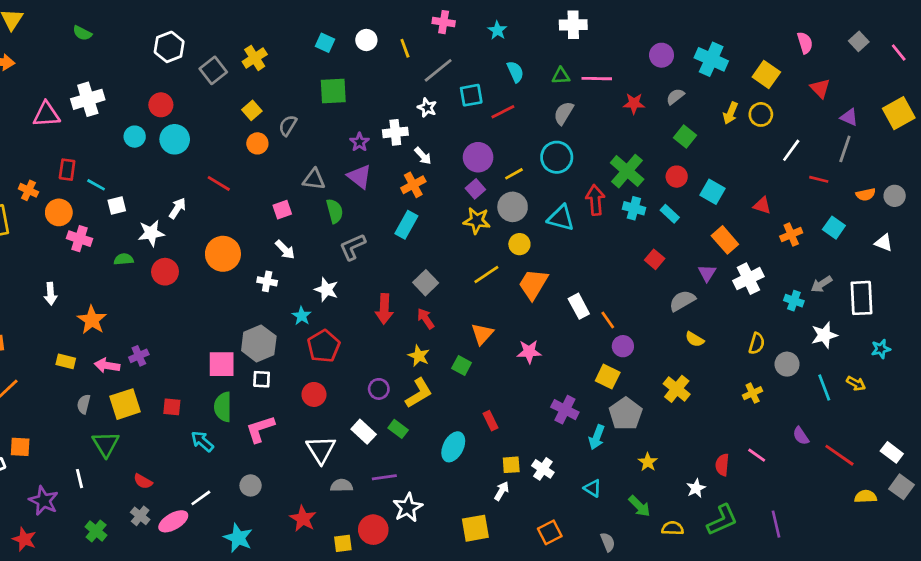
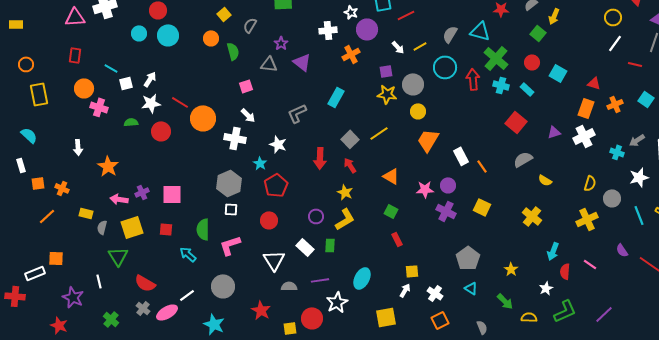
gray semicircle: (564, 113) -> (450, 34), moved
yellow arrow: (730, 113) -> (554, 16), moved
yellow circle: (761, 114) -> (613, 17), moved
purple star: (359, 142) -> (281, 43), moved
orange circle: (257, 143) -> (211, 38), moved
white arrow: (423, 156) -> (398, 47), moved
purple circle: (478, 157) -> (367, 29), moved
cyan circle: (557, 157) -> (445, 67), moved
red rectangle: (67, 170) -> (75, 55), moved
yellow line: (514, 174) -> (420, 46), moved
red line: (219, 183) -> (180, 102), moved
orange cross: (413, 185) -> (351, 54), moved
purple square: (475, 189) -> (386, 71), turned 32
orange cross: (28, 190) -> (62, 188), moved
white arrow: (177, 208) -> (150, 79), moved
green semicircle: (335, 211) -> (233, 51), moved
cyan triangle: (561, 218) -> (480, 31), moved
orange rectangle: (725, 240) -> (586, 108), moved, turned 60
red square: (655, 259) -> (516, 122), size x1.5
purple triangle: (707, 273) -> (554, 132), turned 40
yellow line: (486, 274) -> (379, 133), moved
white cross: (267, 281) -> (235, 138), size x1.5
gray semicircle: (682, 301) -> (523, 159), moved
orange triangle: (482, 334) -> (391, 176), turned -42
purple circle: (623, 346) -> (448, 185), moved
yellow rectangle: (66, 361) -> (86, 213), moved
pink square: (222, 364) -> (172, 194), moved
green square: (462, 365) -> (391, 211), moved
yellow cross: (753, 393) -> (587, 219), size x1.5
purple cross: (565, 410) -> (446, 211), moved
gray pentagon: (626, 414) -> (468, 258), moved
green rectangle: (398, 429) -> (330, 245), turned 56
cyan arrow: (597, 437) -> (553, 251), moved
cyan ellipse: (453, 447) -> (362, 278), moved
white cross: (543, 469) -> (435, 293), moved
red semicircle: (143, 481) -> (145, 283), size x1.5
gray circle: (251, 485) -> (223, 286), size x1.5
purple line: (776, 524) -> (604, 314), turned 60

